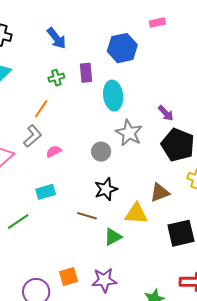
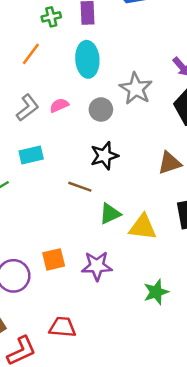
cyan ellipse: (113, 96) -> (87, 59), moved
gray L-shape: (33, 136) -> (28, 108), moved
pink semicircle: (54, 151) -> (59, 105), moved
yellow triangle: (136, 214) -> (143, 227), moved

